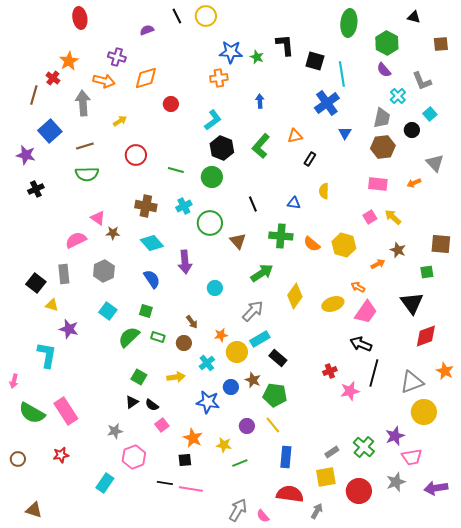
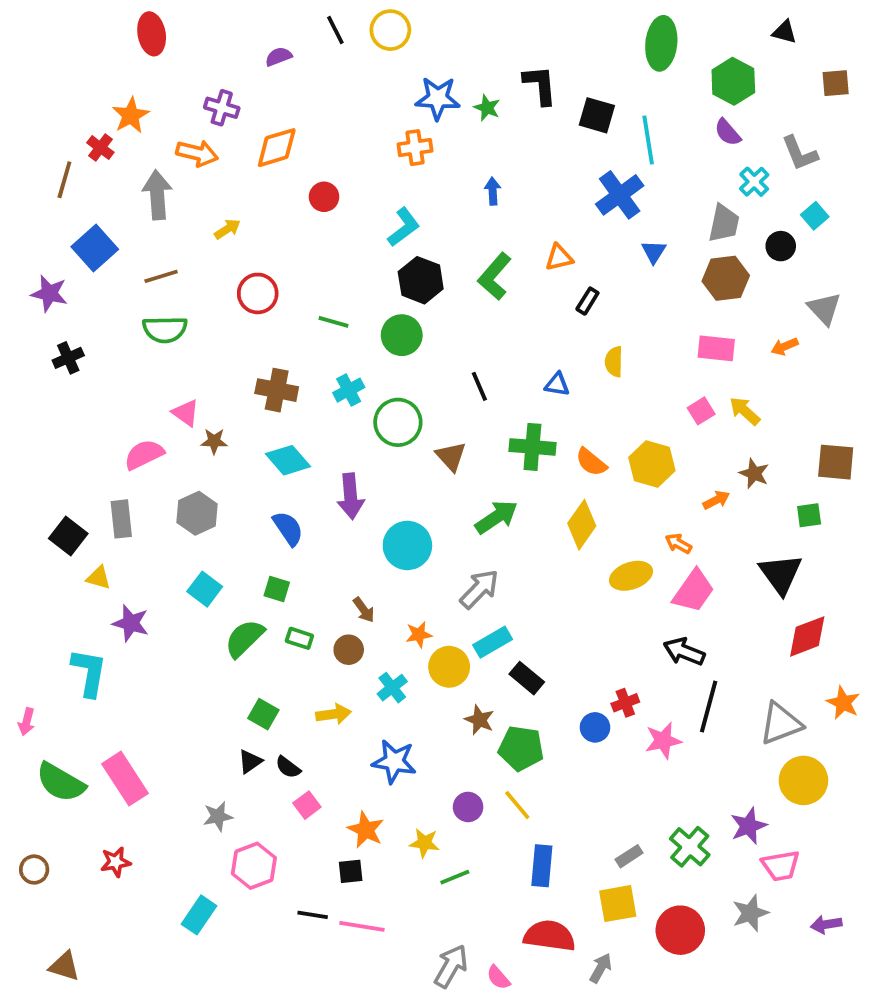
cyan circle: (215, 288) -> (407, 545), size x1.6
yellow diamond: (295, 296) -> (582, 525), moved
blue circle: (231, 387) -> (595, 727), moved
purple arrow: (436, 488) -> (826, 924), size x0.7

